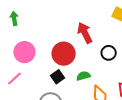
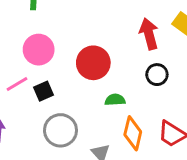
red arrow: (85, 33) -> (149, 34), moved
black square: (57, 77) -> (44, 91), moved

